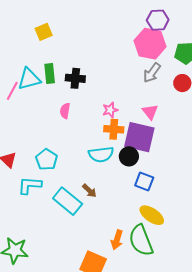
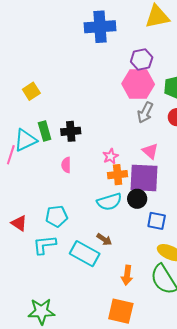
cyan pentagon: (46, 159) -> (57, 216), turned -30
orange arrow: (117, 240) -> (127, 275), moved

